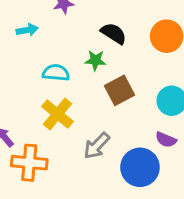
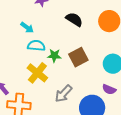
cyan arrow: (27, 30) -> (27, 28), moved, turned 48
green star: (95, 60) -> (54, 56), moved

